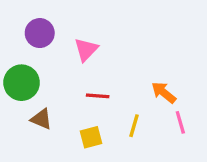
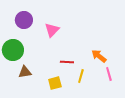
red line: (98, 96) -> (67, 62), moved
brown triangle: (41, 119) -> (25, 72), turned -32

